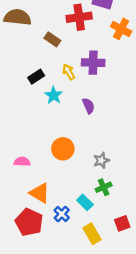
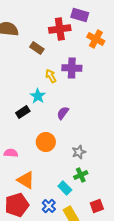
black rectangle: (36, 77) -> (23, 112), moved
purple semicircle: (88, 106) -> (63, 113), moved, turned -120
blue cross: (62, 214) -> (49, 206), moved
red pentagon: (29, 222) -> (17, 205), turned 30

